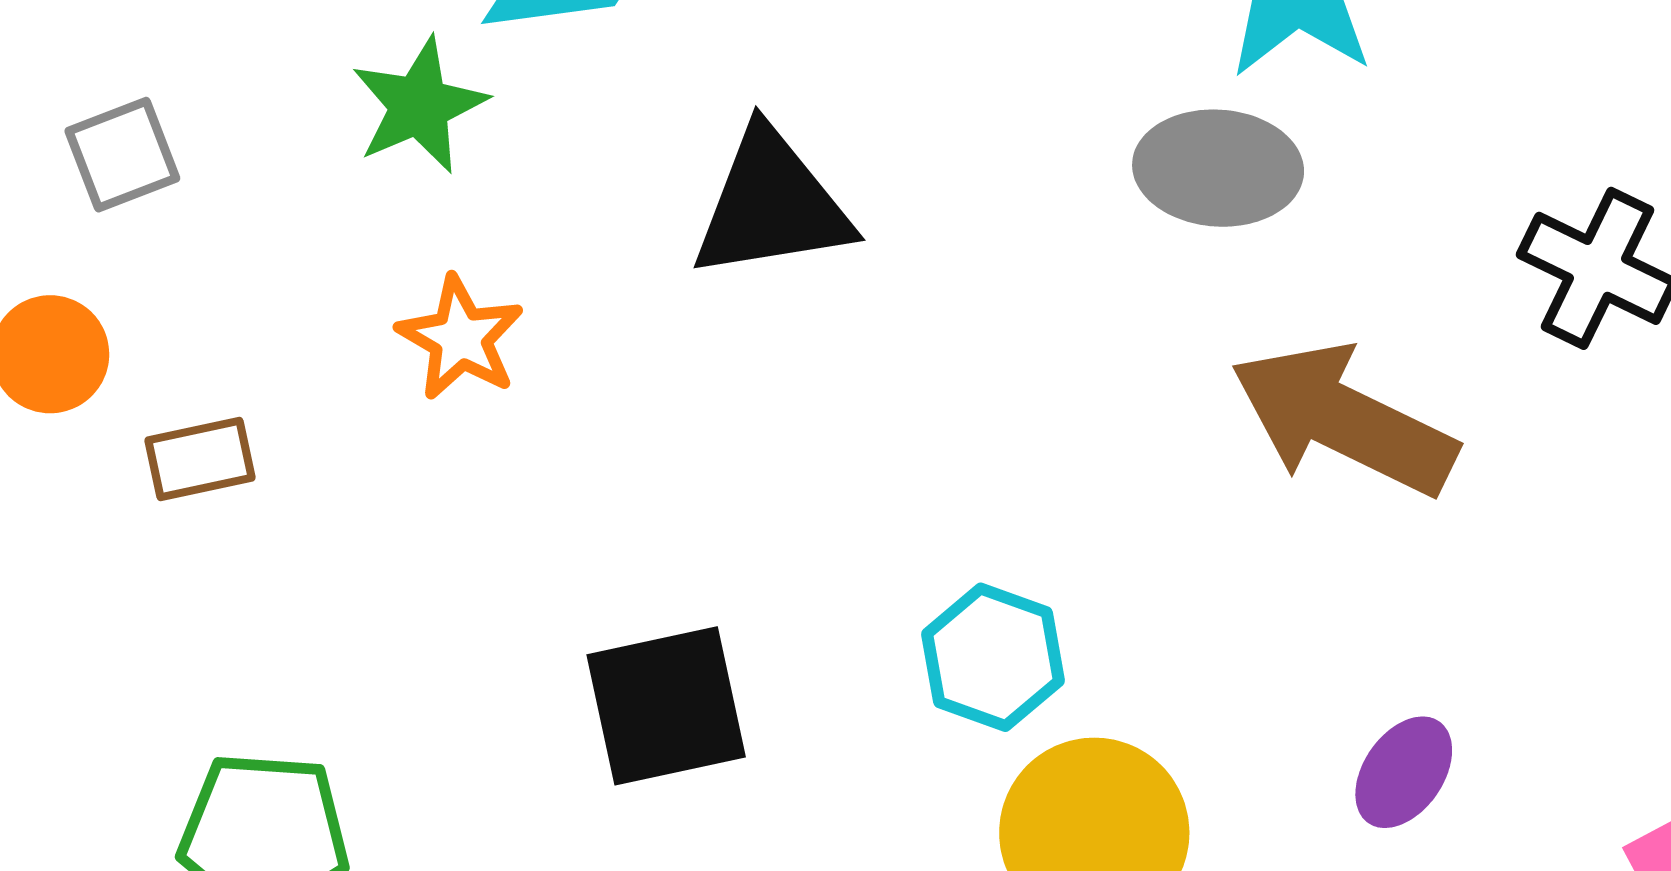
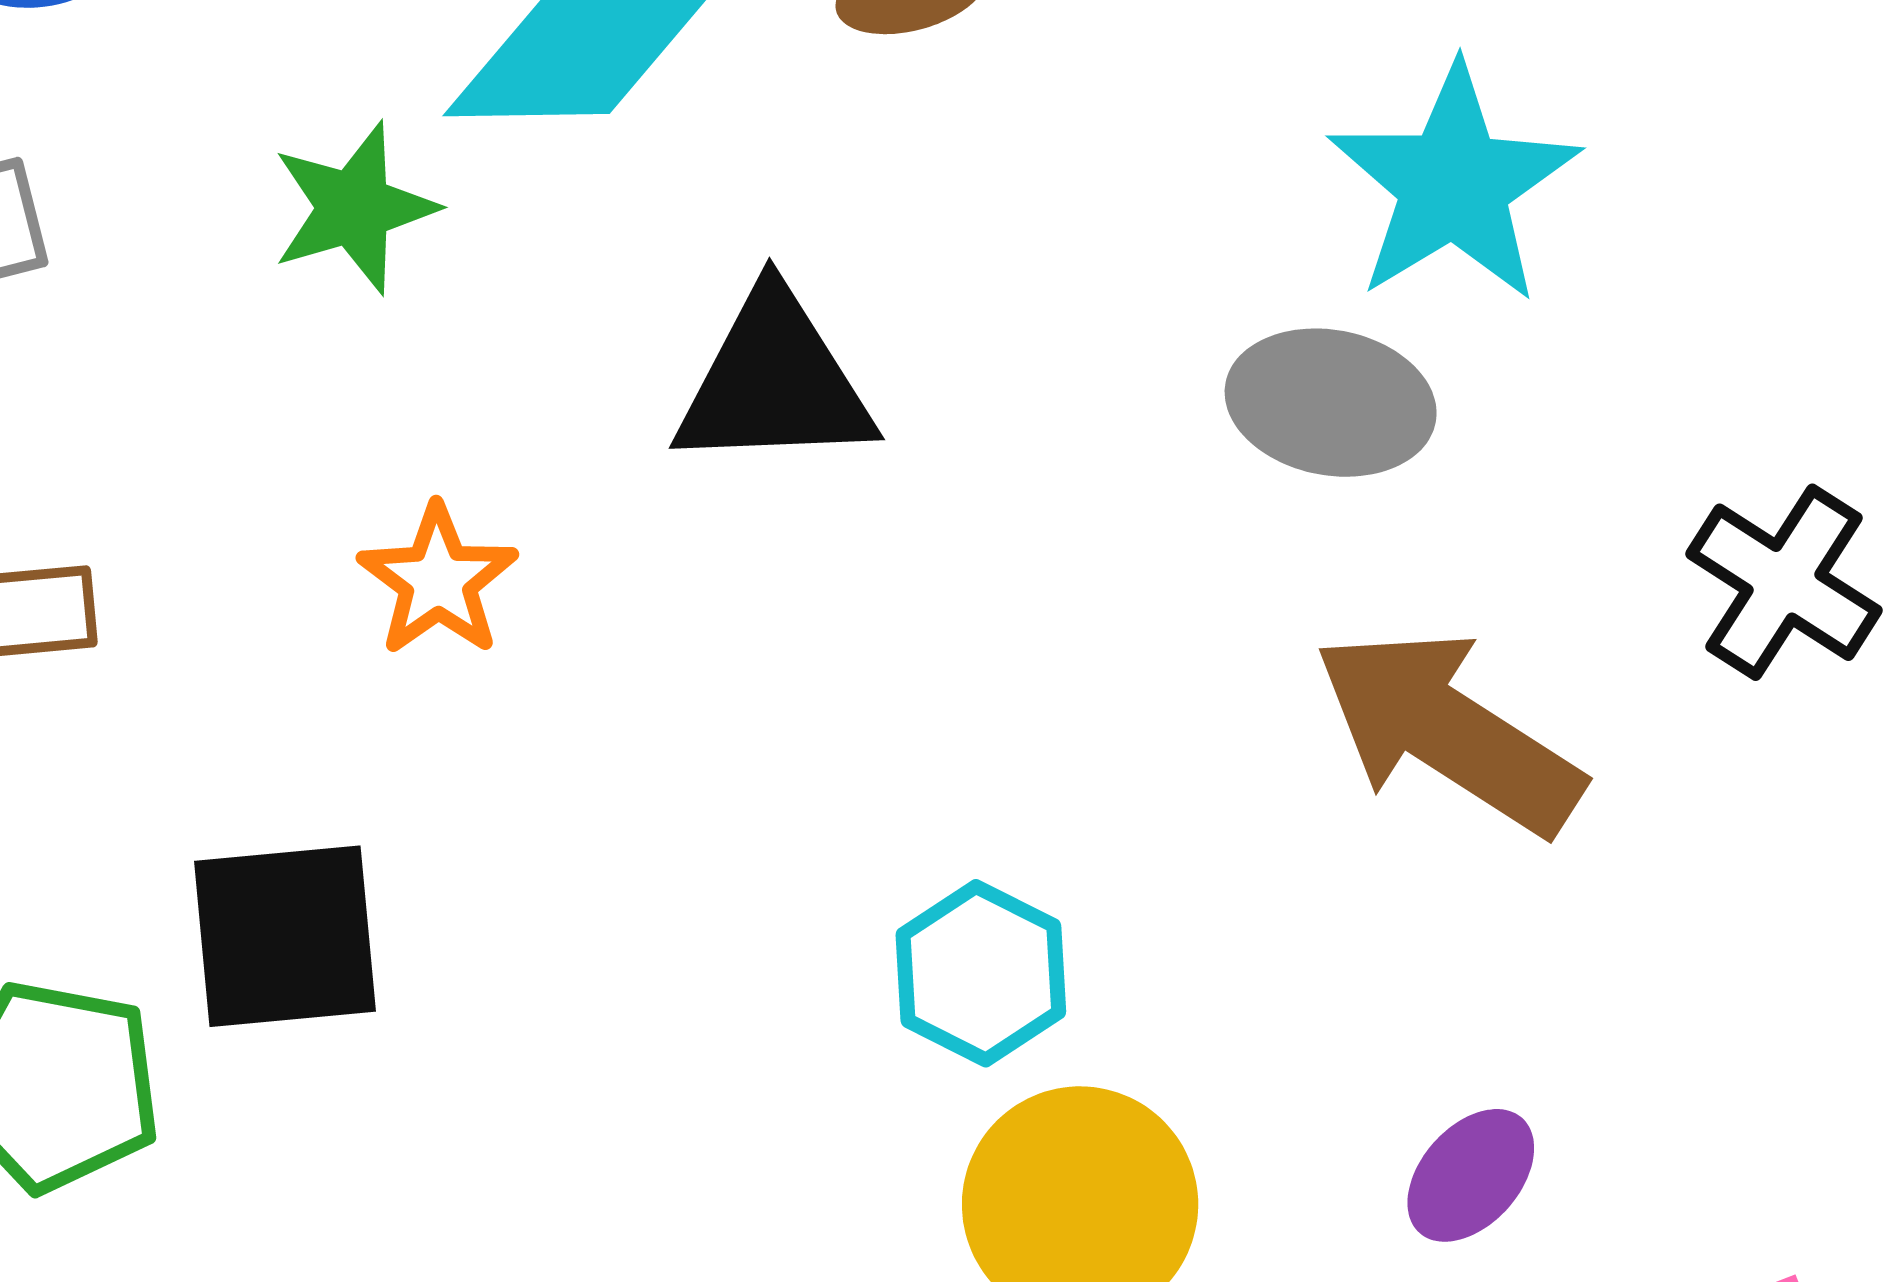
orange star: (460, 338) -> (438, 580), moved
black square: (666, 706) -> (285, 936), moved

